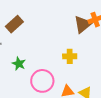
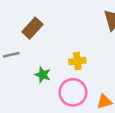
yellow cross: (70, 56) -> (77, 61), moved

